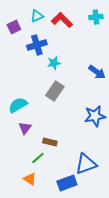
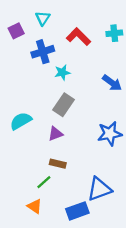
cyan triangle: (37, 16) -> (43, 18), turned -32
cyan cross: (96, 17) -> (114, 33), moved
red L-shape: (62, 20) -> (78, 37), moved
purple triangle: (25, 128) -> (55, 134), moved, turned 32

